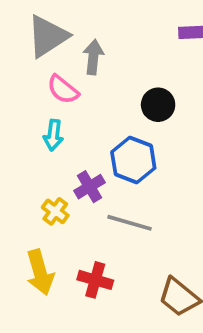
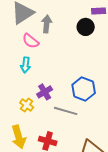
black circle: (158, 105) -> (86, 27), moved
blue hexagon: (133, 160) -> (84, 89), moved

